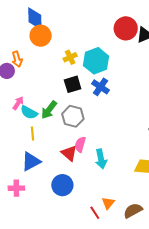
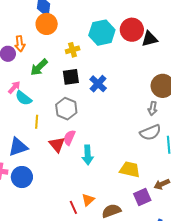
cyan hexagon: (96, 61) -> (102, 33), moved
green arrow: (49, 110) -> (39, 67), moved
yellow line: (32, 133) -> (37, 122), moved
blue circle: (62, 185) -> (22, 177), moved

